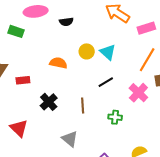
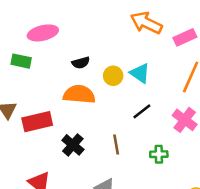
black semicircle: (66, 22) -> (81, 63), moved
orange semicircle: (58, 63) -> (79, 94), size x1.4
red rectangle: (23, 80) -> (37, 122), size x1.6

